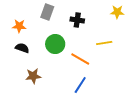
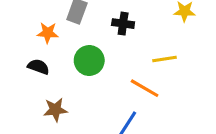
orange star: (19, 26) -> (48, 33), moved
orange line: (80, 59) -> (145, 88), moved

